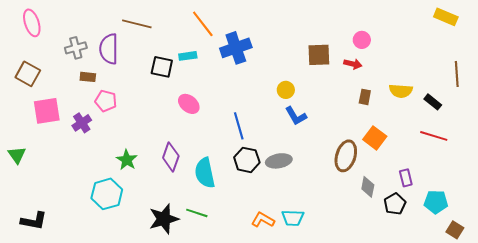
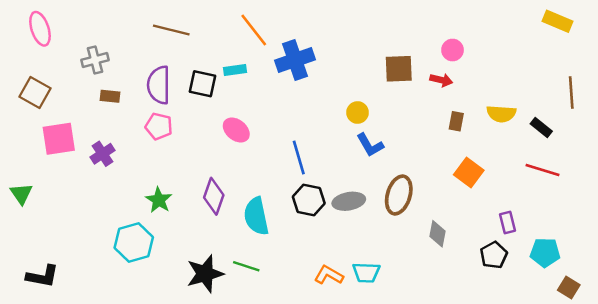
purple semicircle: (109, 49) -> (159, 85), moved
pink pentagon: (106, 101) -> (159, 126), moved
brown ellipse: (346, 156) -> (399, 195), moved
gray diamond: (368, 187) -> (438, 234), moved

